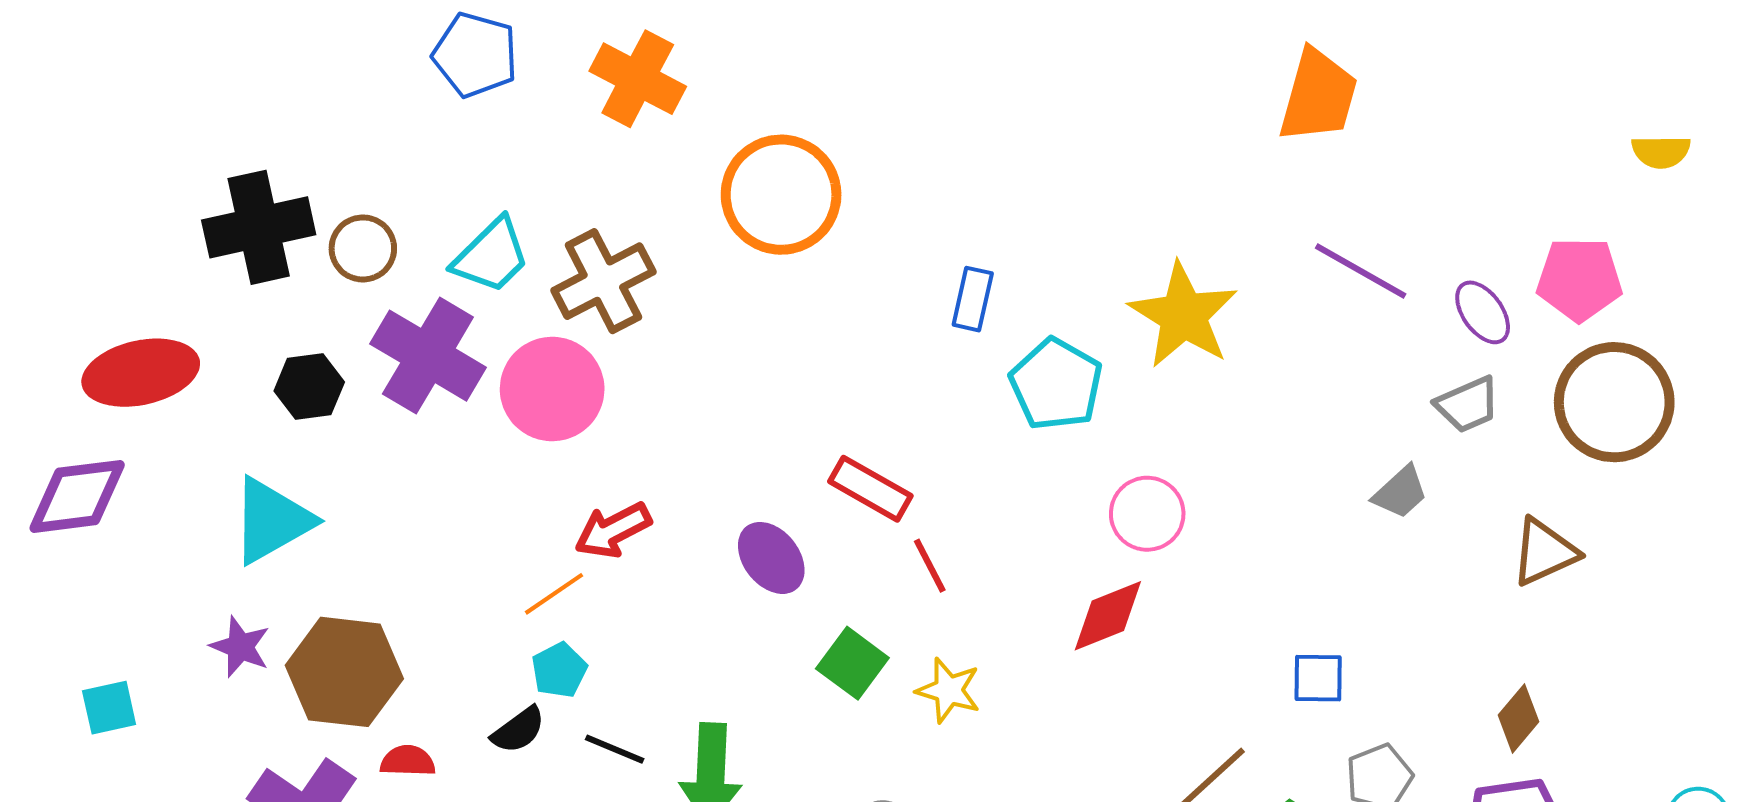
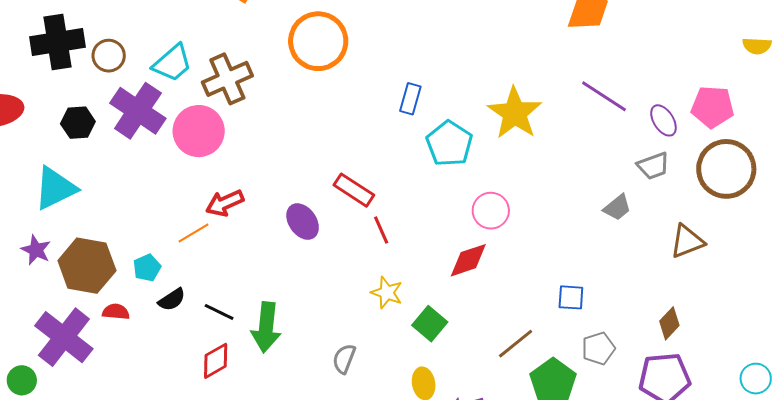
green square: (852, 663) -> (430, 324), moved
cyan pentagon: (559, 670) -> (147, 268), moved

